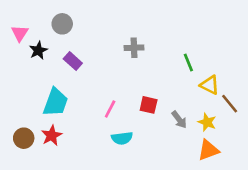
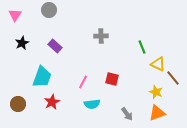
gray circle: (62, 24) -> (49, 10), moved
pink triangle: (20, 33) -> (15, 15), moved
black star: (38, 50) -> (22, 43), moved
gray arrow: (179, 120) -> (127, 114), moved
red star: (52, 136) -> (52, 102), moved

